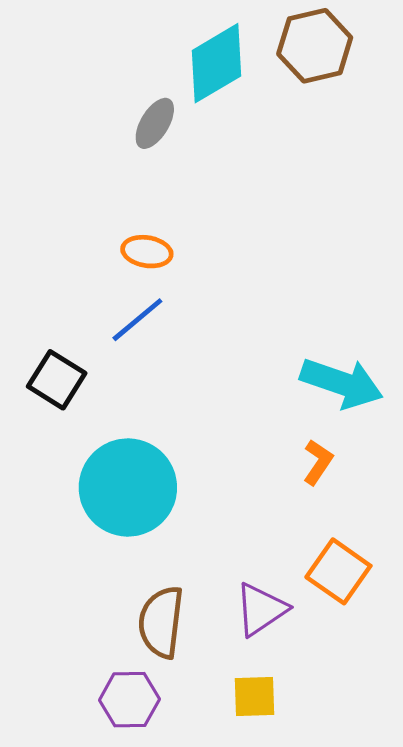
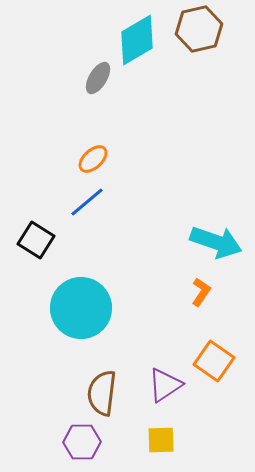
orange ellipse: (147, 252) -> (93, 159), turned -52

